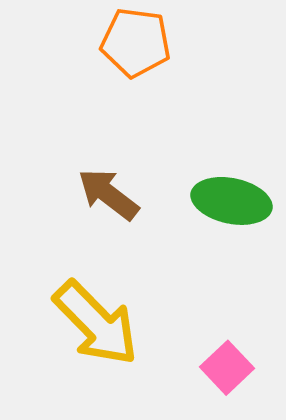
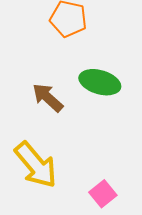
green ellipse: (232, 201) -> (100, 82), moved

